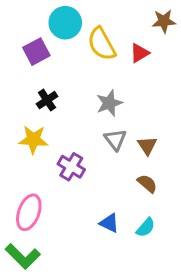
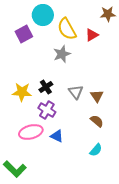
black cross: (47, 100) -> (46, 87), moved
gray star: (109, 103) -> (62, 54), moved
pink ellipse: (29, 212) -> (31, 132), moved, turned 55
blue triangle: (109, 223) -> (57, 136), moved

